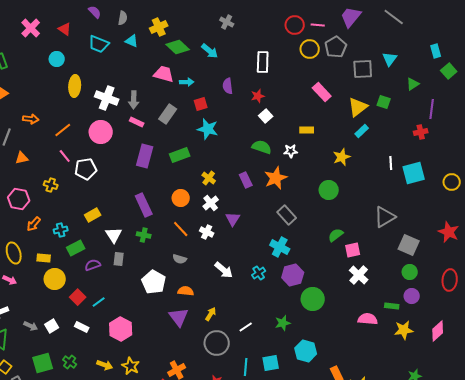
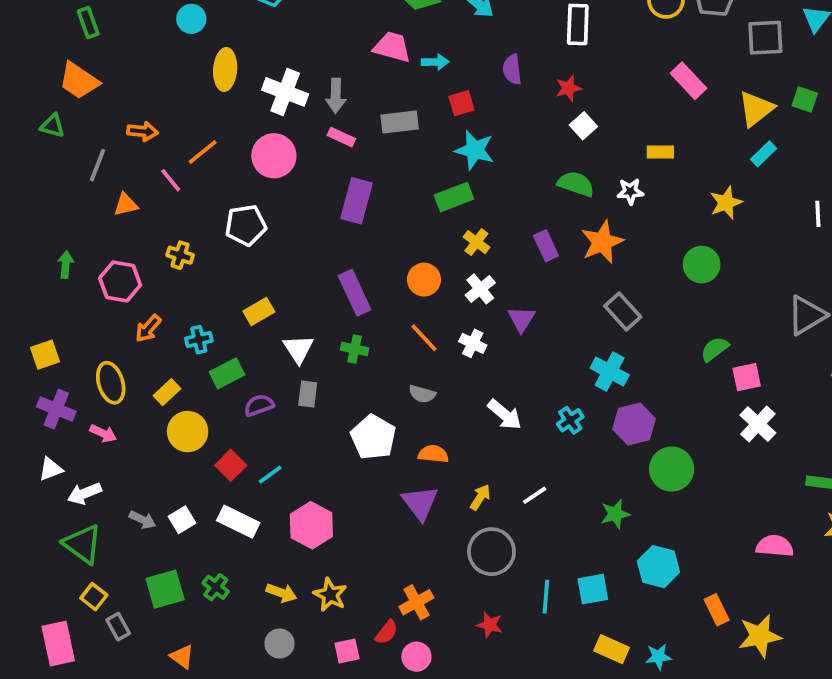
gray rectangle: (168, 114) -> (400, 122), turned 48
green rectangle: (180, 155) -> (454, 197), moved
pink line: (65, 156) -> (171, 180), moved
yellow rectangle: (44, 258) -> (167, 392), turned -48
pink semicircle: (368, 319) -> (775, 546), moved
white rectangle: (82, 327) -> (238, 522), size x1.5
white line: (246, 327) -> (535, 495), moved

